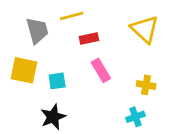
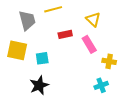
yellow triangle: (145, 29) -> (93, 19), moved, size x0.7
red rectangle: (89, 38) -> (65, 34), moved
pink rectangle: (101, 70) -> (89, 44), moved

